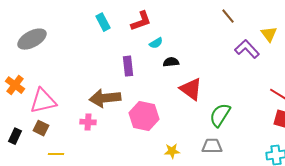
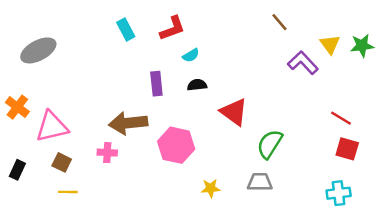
black semicircle: (171, 62) -> (197, 85), moved
brown square: (41, 128) -> (62, 162), moved

